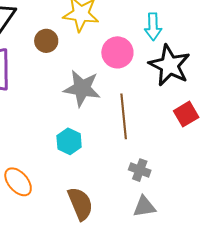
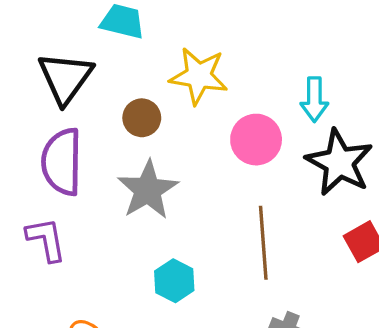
gray star: (82, 88) -> (148, 190), moved, turned 30

